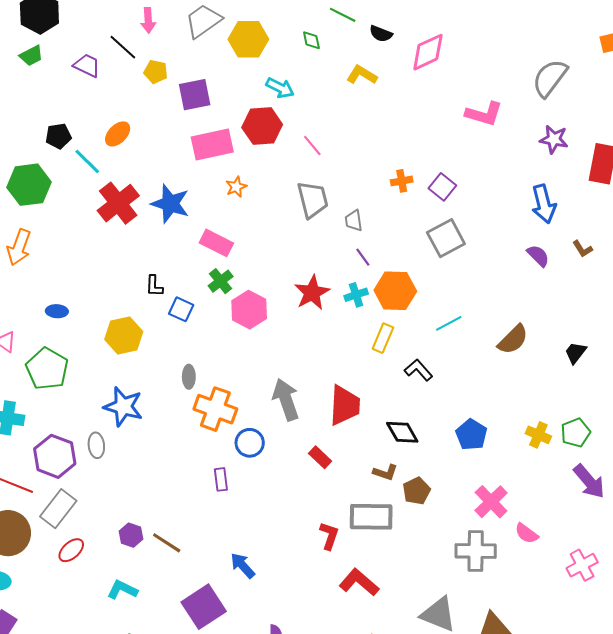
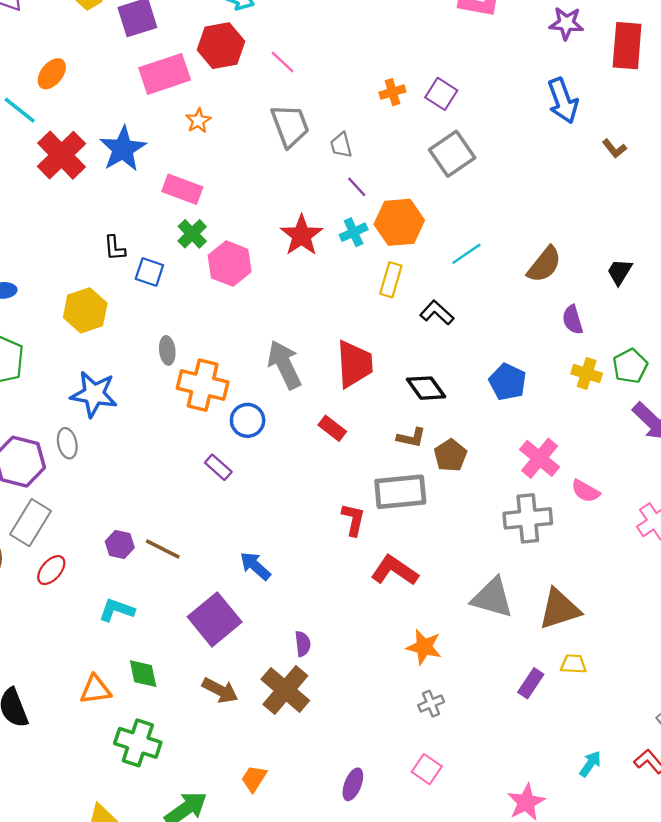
blue star: (170, 204) -> (123, 149), turned 30
purple semicircle: (538, 256) -> (573, 320), moved, turned -145
purple rectangle: (221, 479) -> (218, 467), turned -35

